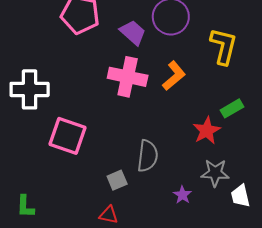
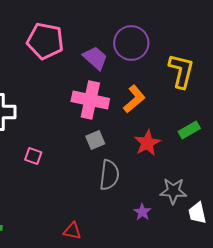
red star: (207, 131) -> (147, 143), moved
pink square: (67, 136) -> (33, 156), size x0.5
gray square: (117, 180) -> (95, 140), moved

